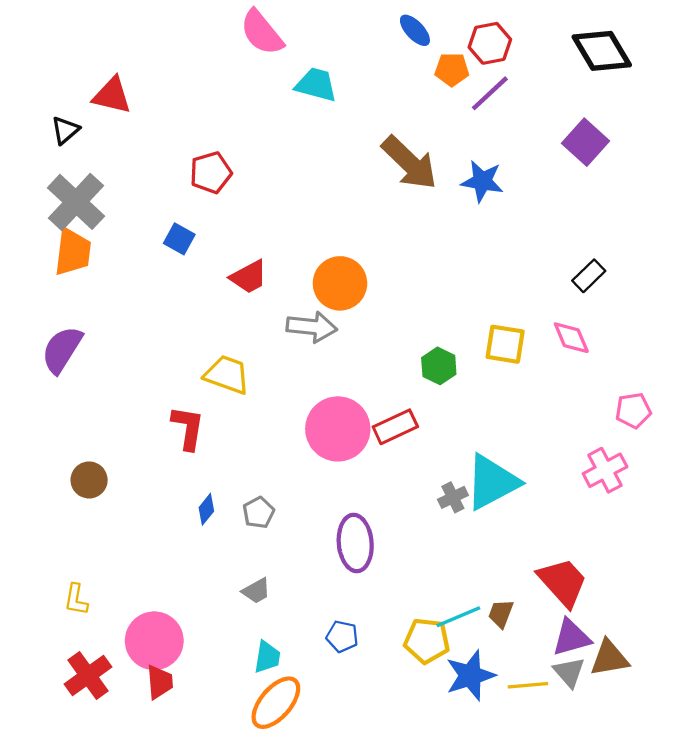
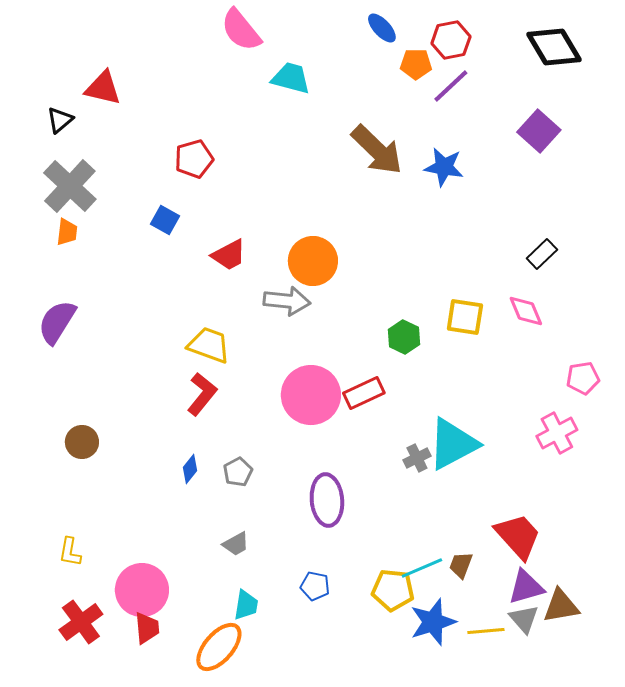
orange trapezoid: (73, 252) -> (67, 232), size x0.6
red L-shape: (188, 428) -> (202, 394), moved, turned 30
orange ellipse: (276, 703) -> (219, 647), moved

